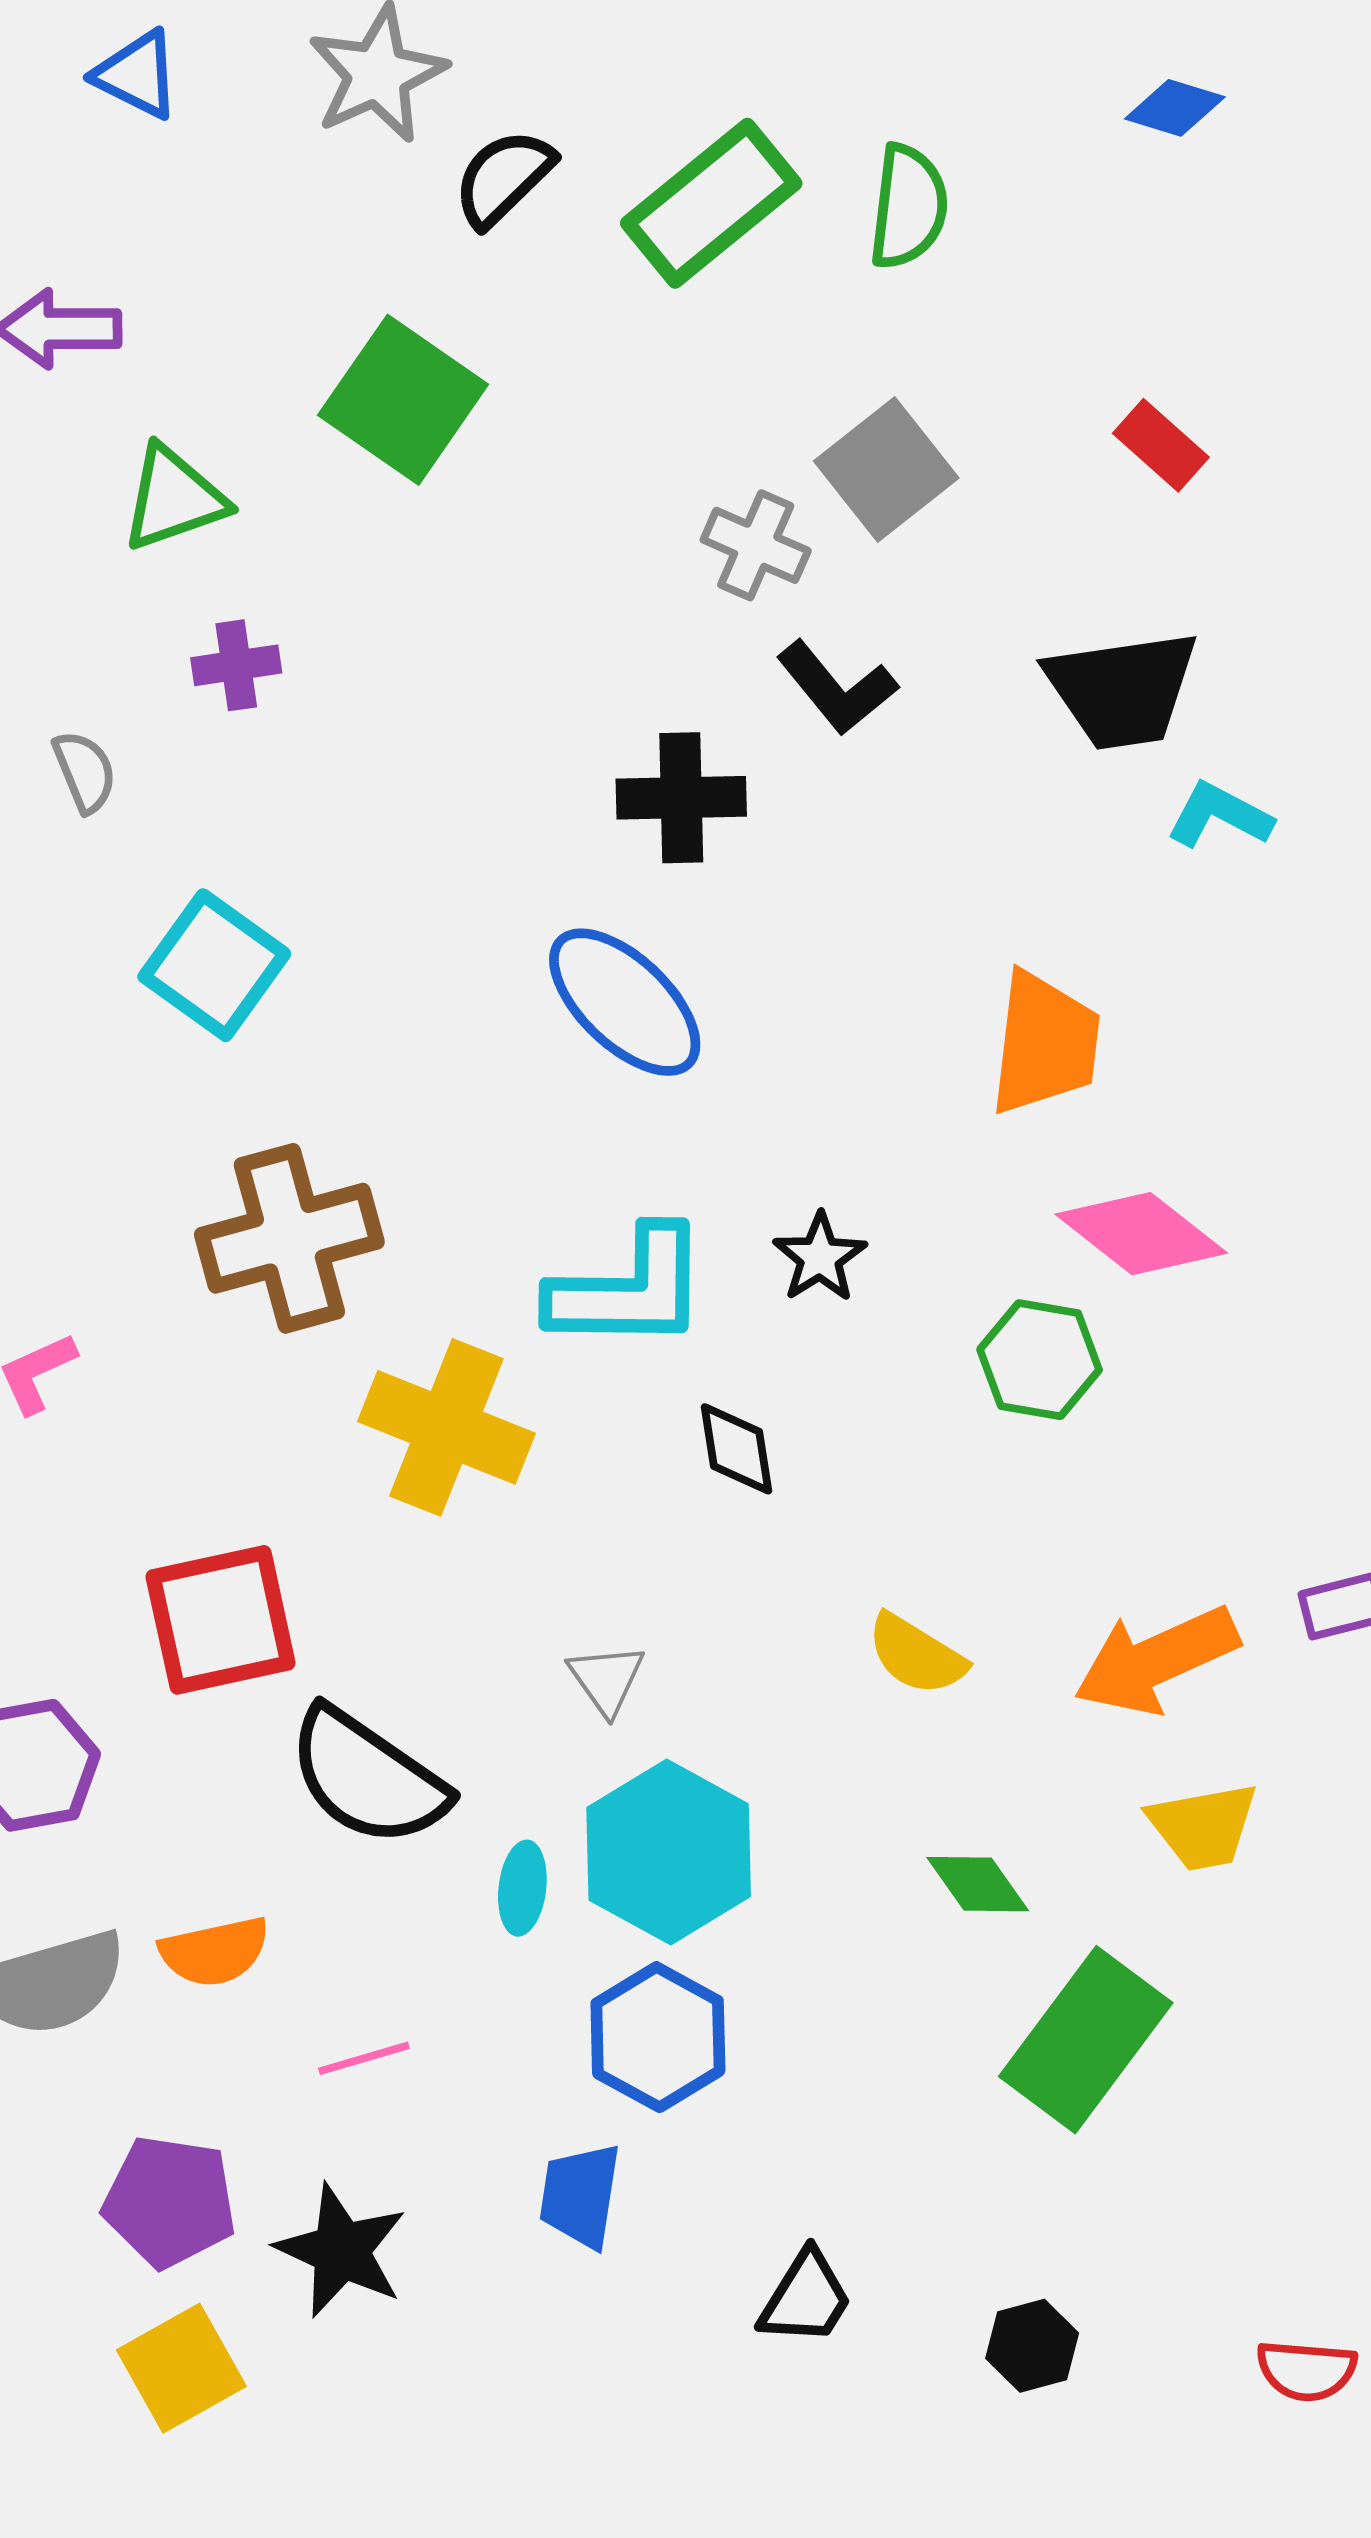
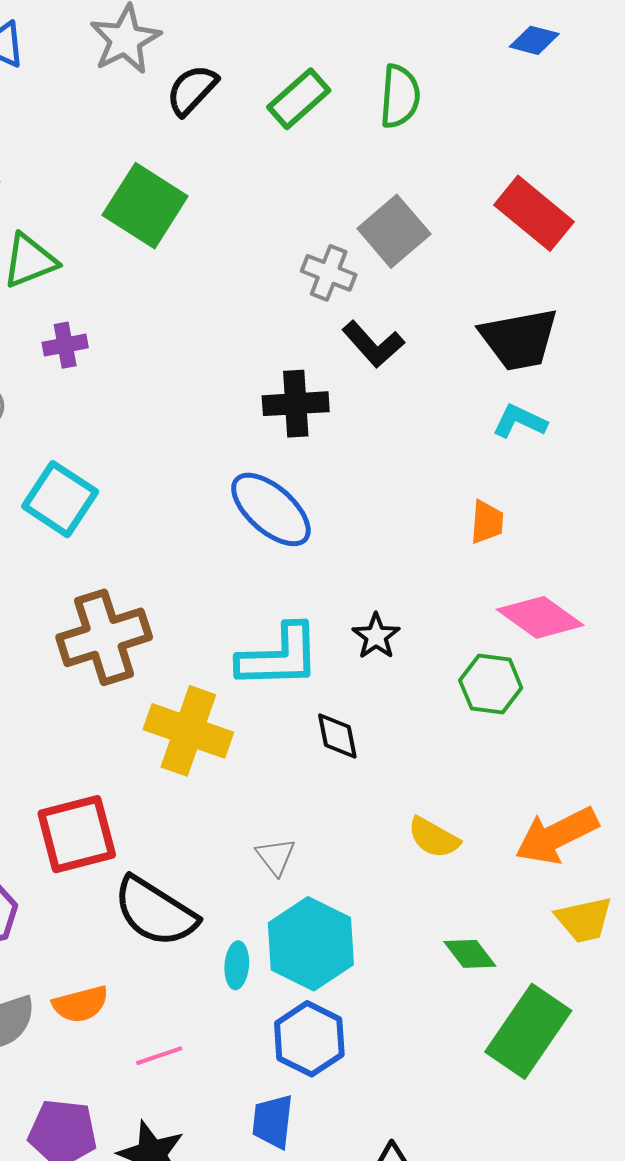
green rectangle: (711, 203) -> (299, 99), size x0.7
red rectangle: (1161, 445) -> (534, 213), size x1.6
cyan L-shape: (1220, 815) -> (520, 421), moved
orange trapezoid: (1045, 1043) -> (487, 522), size x0.6

